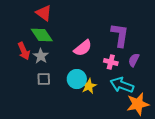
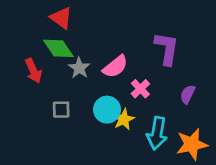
gray star: (41, 56) -> (79, 68), moved
purple semicircle: (134, 60) -> (188, 94), moved
pink cross: (111, 62) -> (140, 89), moved, turned 32
cyan arrow: (122, 85) -> (157, 133), moved, turned -100

